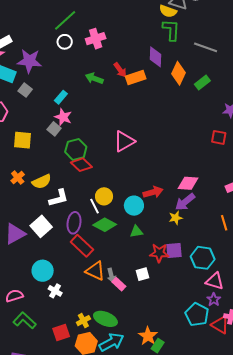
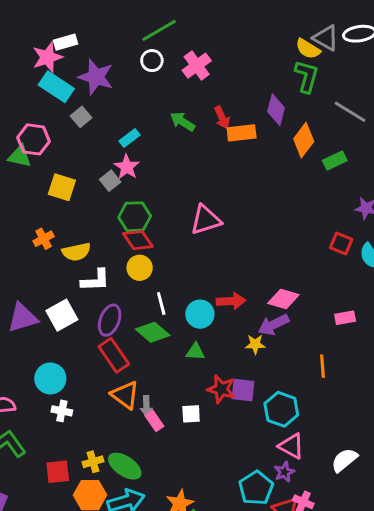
pink cross: (96, 39) -> (197, 66), turned -30
yellow circle: (104, 196) -> (140, 268), moved
white line: (94, 206) -> (161, 304), moved
white cross: (55, 291) -> (62, 411), turned -32

